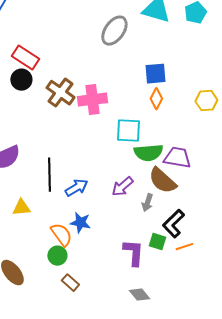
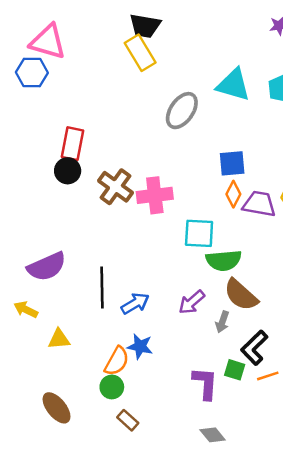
red rectangle: (25, 58) -> (72, 144), turned 68
purple trapezoid: (177, 158) -> (259, 204), moved
yellow triangle: (21, 208) -> (59, 339), moved
orange semicircle: (61, 235) -> (117, 361), turned 65

